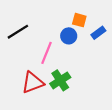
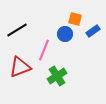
red triangle: (33, 83) -> (20, 67), moved

